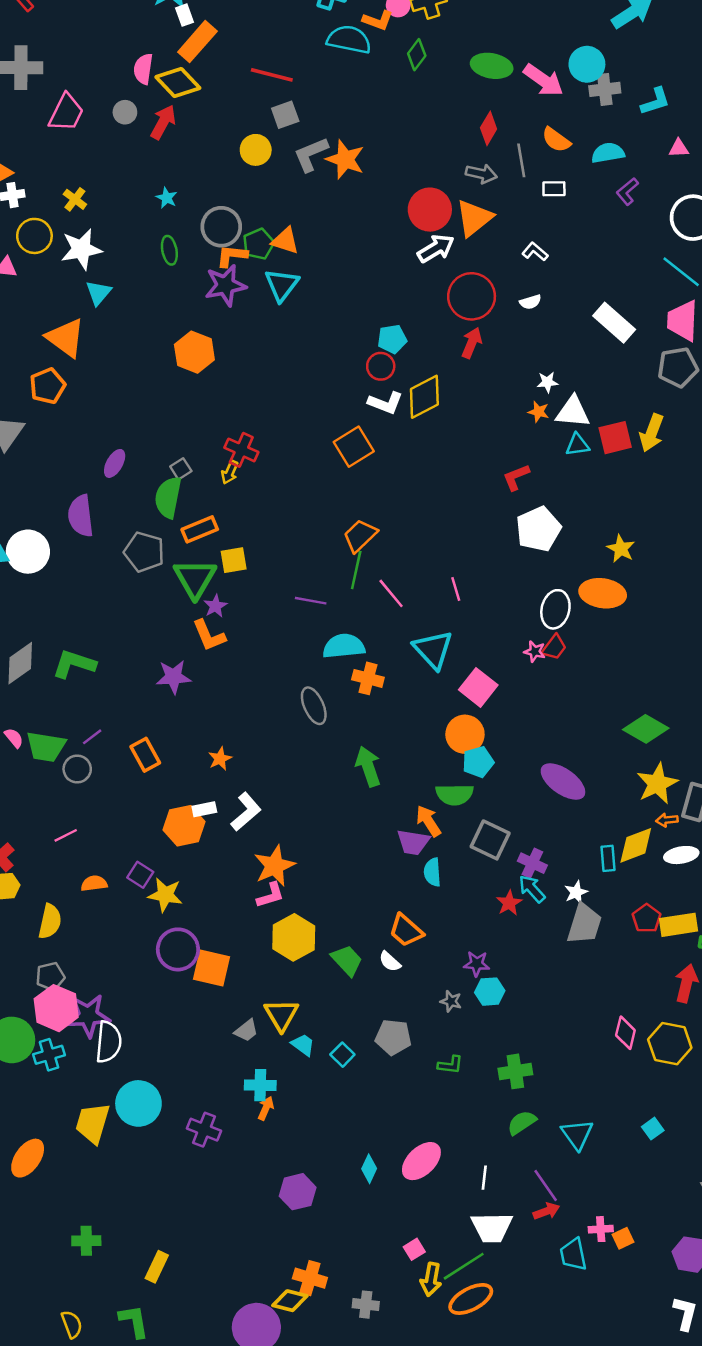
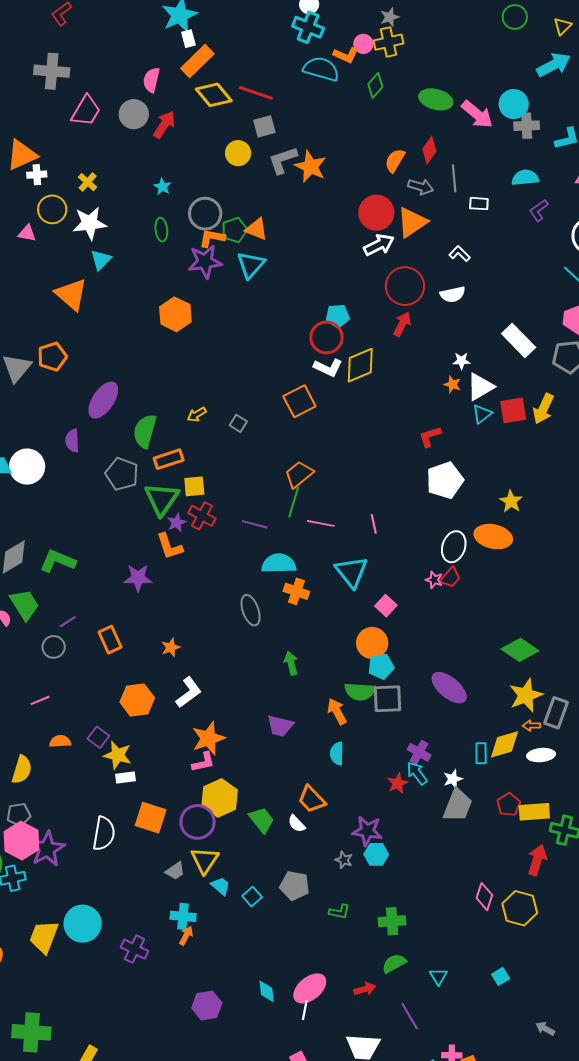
yellow diamond: (178, 83) -> (214, 95), moved
gray circle: (125, 112) -> (134, 114), size x1.5
orange semicircle: (556, 140) -> (395, 161), moved, turned 80
white semicircle: (530, 302) -> (453, 294), size x1.4
white rectangle: (614, 323) -> (519, 341), moved
red circle: (381, 366) -> (326, 337), size x1.4
orange pentagon: (47, 386) -> (52, 357), moved
white triangle: (573, 412) -> (480, 387), turned -40
cyan triangle: (577, 445) -> (482, 414), turned -35
red cross: (241, 450) -> (202, 516), moved
purple ellipse: (115, 463) -> (103, 400), size x1.6
gray square: (181, 469) -> (238, 423), moved, turned -30
yellow arrow: (230, 472) -> (197, 414), turned 30
purple semicircle: (81, 516) -> (72, 441), size x0.7
pink line: (391, 593) -> (321, 523), turned -44
pink square: (478, 687) -> (386, 606), size x0.7
green trapezoid: (46, 747) -> (25, 605), moved, turned -136
green arrow: (368, 766) -> (291, 663), size x0.7
white rectangle: (204, 809) -> (126, 777), moved
gray square: (490, 840) -> (388, 699), moved, turned -32
purple trapezoid: (413, 842) -> (280, 726), moved
purple circle: (178, 949) -> (197, 822), moved
purple star: (477, 964) -> (367, 831), size x1.4
purple star: (88, 1016) -> (47, 849), turned -30
white semicircle: (109, 1042) -> (104, 834), moved
cyan triangle: (577, 1134) -> (438, 976), size x0.7
cyan diamond: (369, 1169) -> (267, 991), turned -35
white line: (484, 1178) -> (305, 1010), moved
red arrow: (546, 1211) -> (365, 989), moved
green cross: (86, 1241) -> (31, 1032), size x1.6

